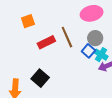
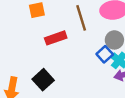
brown line: (67, 37) -> (81, 18), moved

